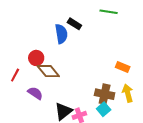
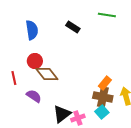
blue semicircle: (61, 34) -> (32, 30), moved
orange rectangle: (123, 67) -> (105, 83), moved, turned -72
red line: (15, 75) -> (14, 78), turned -40

